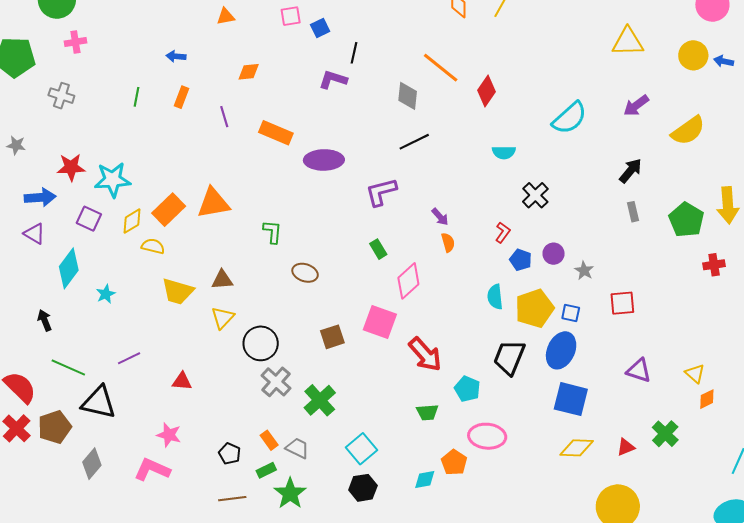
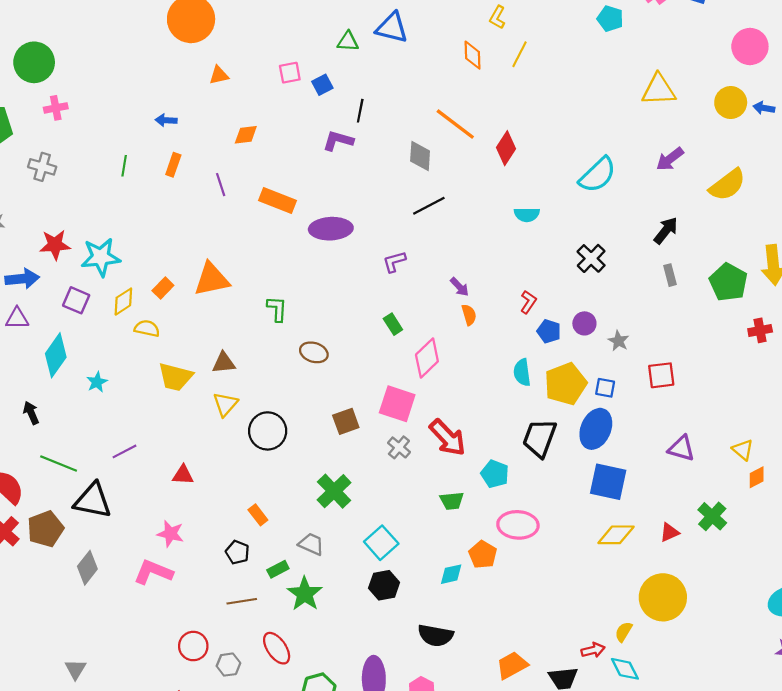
purple L-shape: (381, 192) -> (394, 262), size x0.7
black cross: (535, 195) -> (591, 258), moved
orange rectangle: (169, 210) -> (163, 288), size x0.6
purple triangle: (34, 234) -> (17, 318), turned -30
gray cross: (276, 382) -> (399, 447), moved, size x0.7
orange rectangle: (269, 440) -> (258, 515), moved

